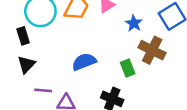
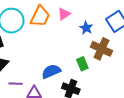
blue semicircle: (84, 62) -> (51, 71), moved

